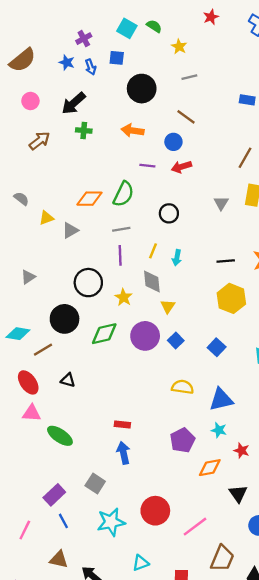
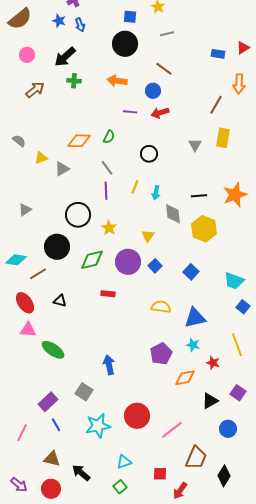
blue square: (117, 58) -> (130, 17), moved
green semicircle: (124, 194) -> (109, 137), size x0.6
gray line: (121, 229) -> (107, 168), turned 63
gray diamond: (152, 281) -> (173, 214), moved
red rectangle: (122, 424) -> (108, 294), moved
black triangle: (238, 494) -> (210, 401), turned 36

